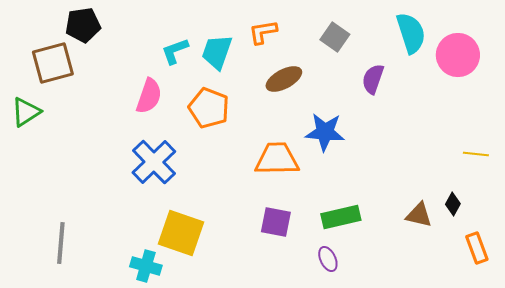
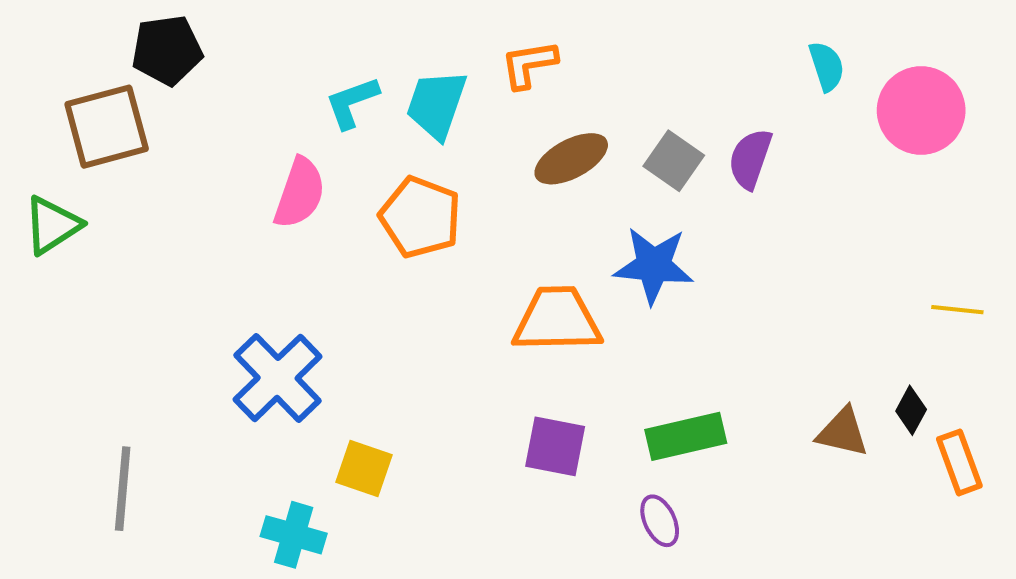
cyan semicircle: (411, 33) -> (827, 66), size x0.6
gray square: (335, 37) -> (674, 161), moved
blue cross: (154, 162) -> (278, 378), moved
yellow square: (181, 233) -> (364, 468), size x0.6
orange rectangle: (477, 248) -> (959, 462), moved

